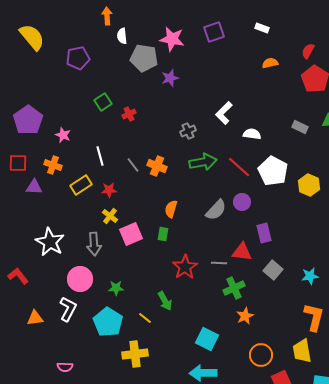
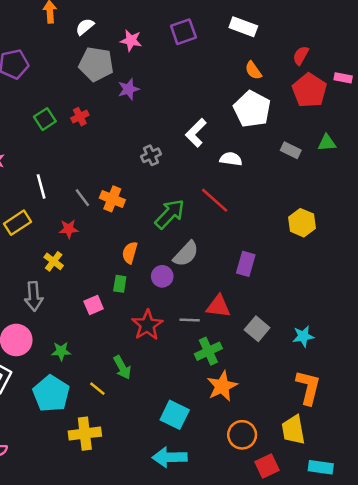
white rectangle: (262, 28) -> (243, 27), size x1.5
white semicircle: (122, 36) -> (85, 27), moved, turned 56
pink star: (172, 39) -> (131, 40), size x0.7
orange semicircle: (270, 63) -> (253, 70), turned -112
red cross: (129, 114) -> (80, 117), moved
green arrow: (203, 162) -> (170, 214), moved, turned -36
white pentagon: (273, 171) -> (252, 109), moved
red star: (109, 190) -> (69, 229), moved
purple circle: (242, 202) -> (162, 276), moved
purple rectangle: (264, 233) -> (246, 264), moved, turned 30
pink square: (131, 234) -> (94, 305), moved, size x0.7
orange star: (245, 316) -> (222, 386), size x1.4

